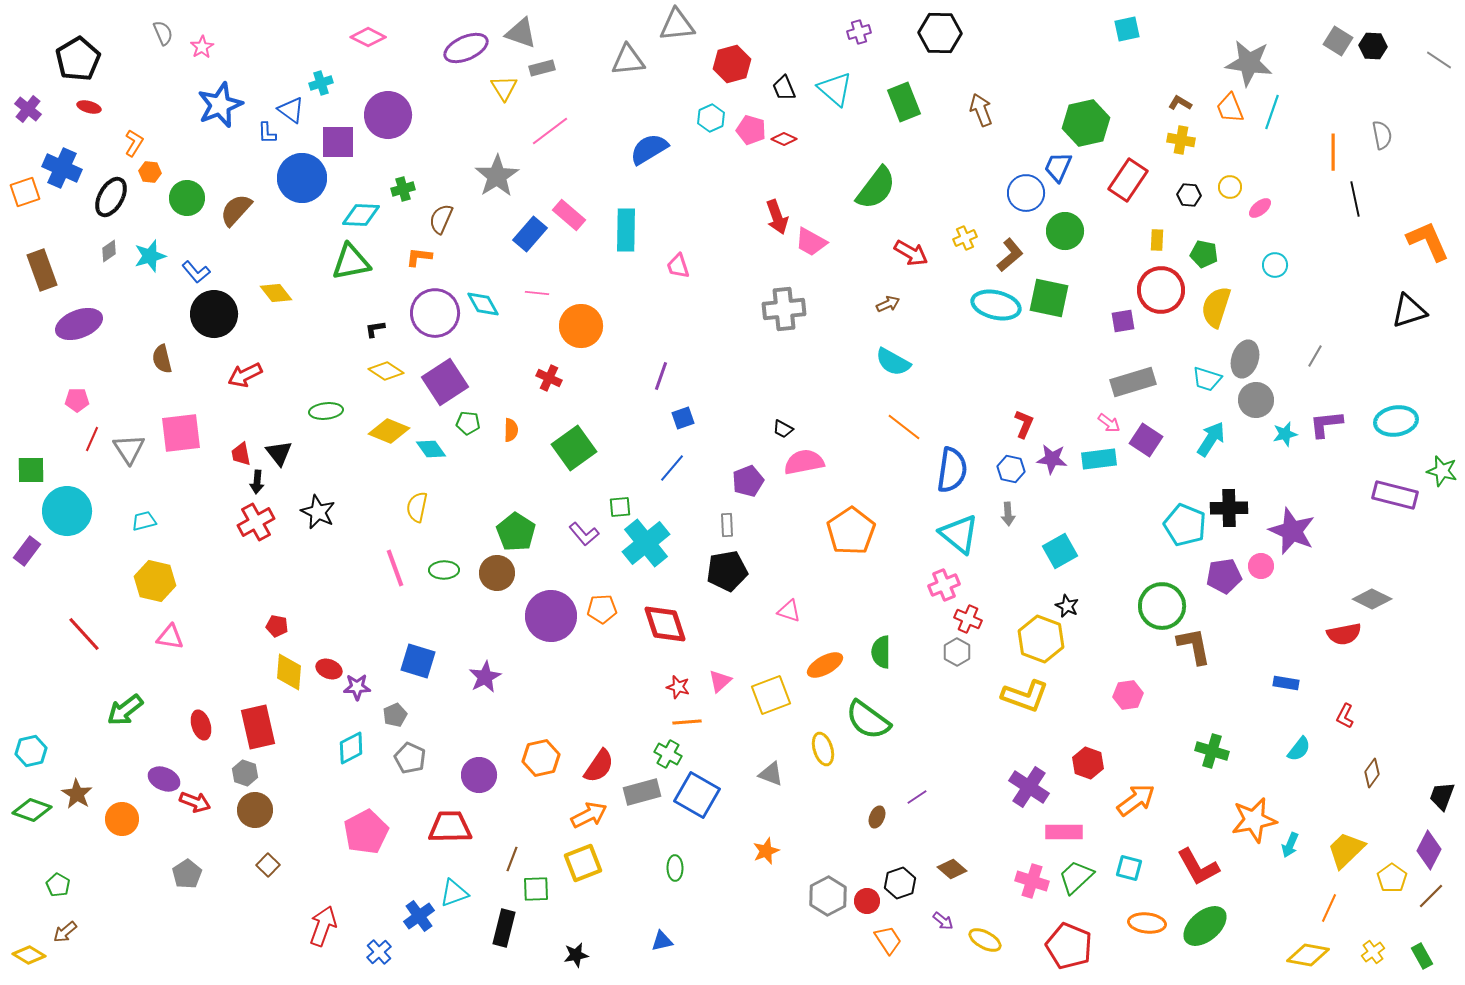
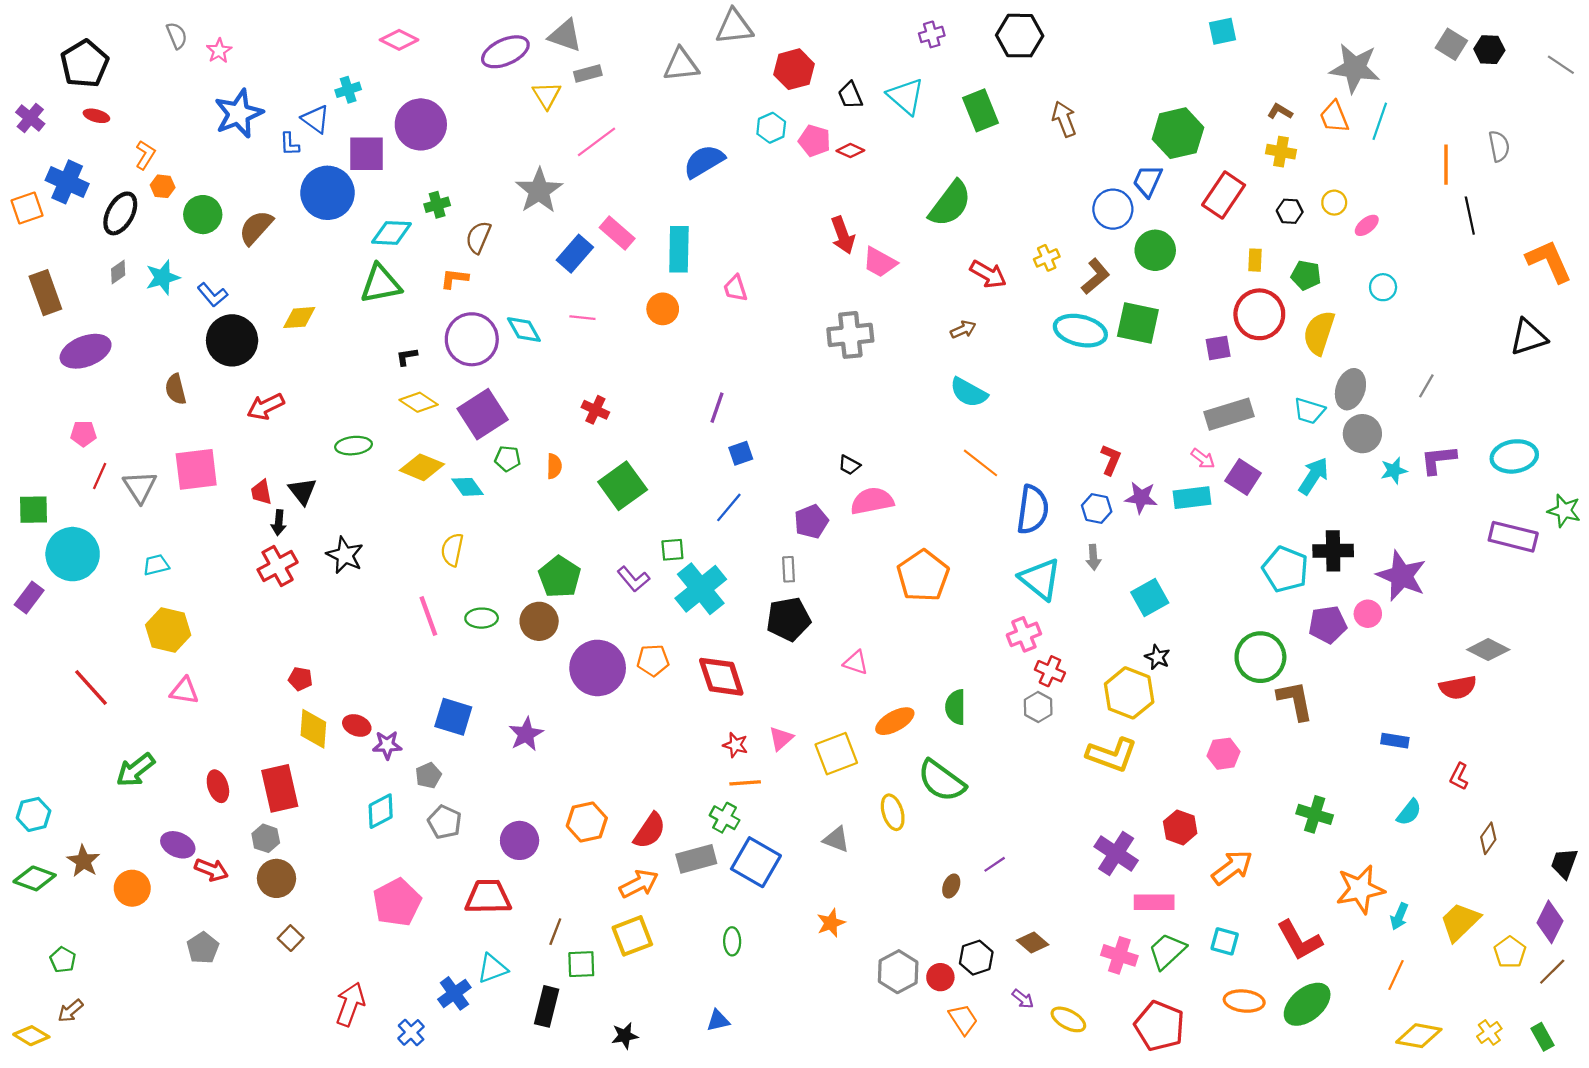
yellow diamond: (276, 293) -> (299, 318), turned -56
orange circle: (581, 326) -> (663, 309), moved, size x0.7
orange line: (1329, 908) -> (1396, 975), moved

